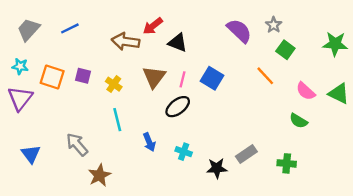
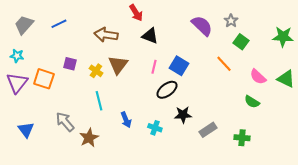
red arrow: (153, 26) -> (136, 13), moved, turned -84
orange square: (52, 77) -> (44, 79), moved
brown triangle: (154, 77) -> (118, 65), moved
black ellipse: (178, 107) -> (167, 90), moved
black star: (217, 168) -> (183, 115), moved
brown star: (99, 175) -> (89, 138), moved

